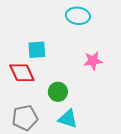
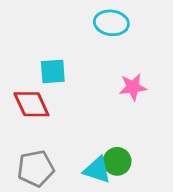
green circle: (58, 92) -> (117, 161), moved

